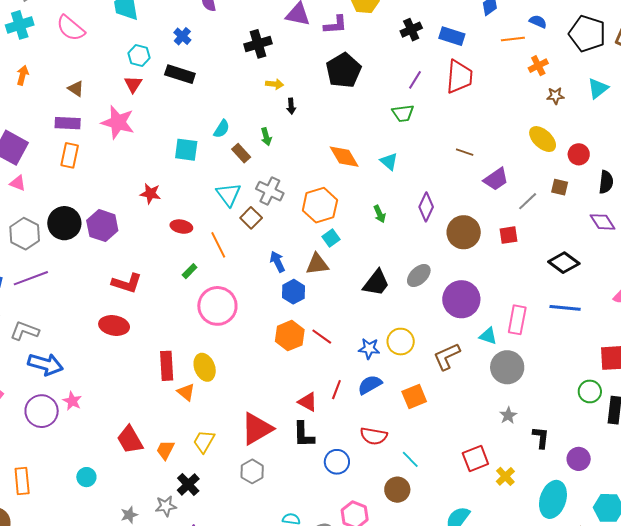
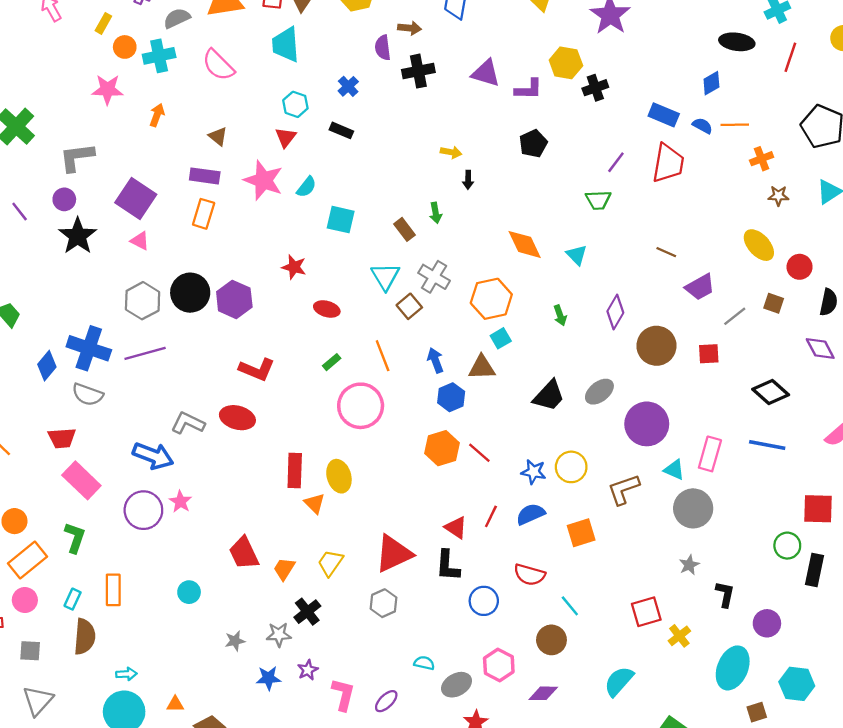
blue semicircle: (538, 22) -> (702, 126), moved
black cross: (411, 30) -> (595, 88), moved
black cross: (258, 44) -> (418, 71), moved
black pentagon: (344, 70) -> (533, 144), size x0.7
black rectangle: (180, 74) -> (341, 130), size x0.7
cyan semicircle: (222, 129) -> (306, 187), moved
orange line: (218, 245) -> (383, 356), moved
gray L-shape: (25, 331) -> (188, 423), moved

